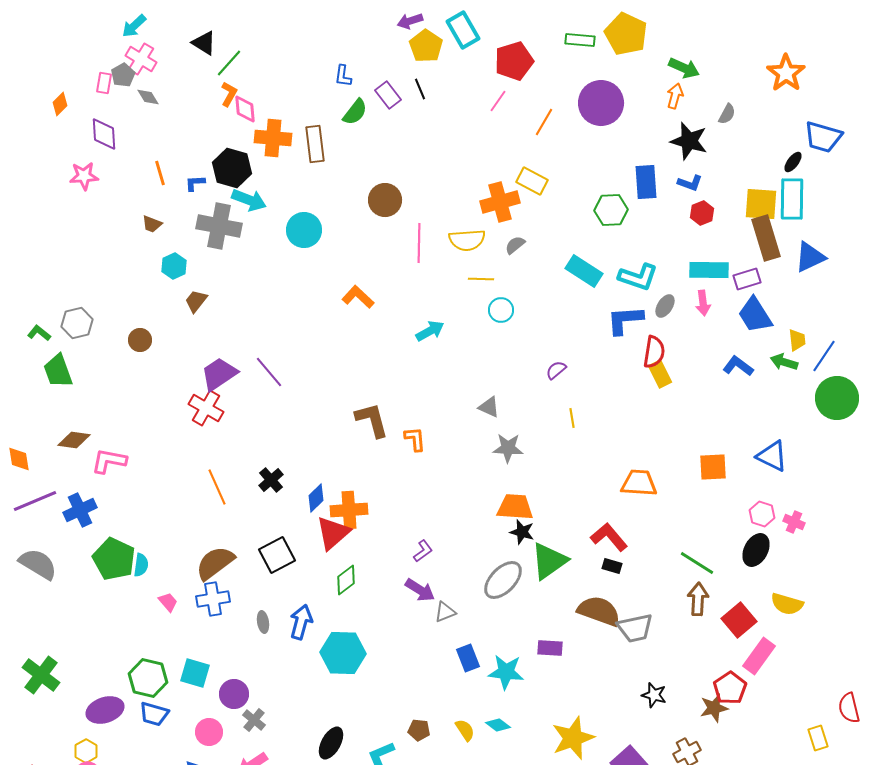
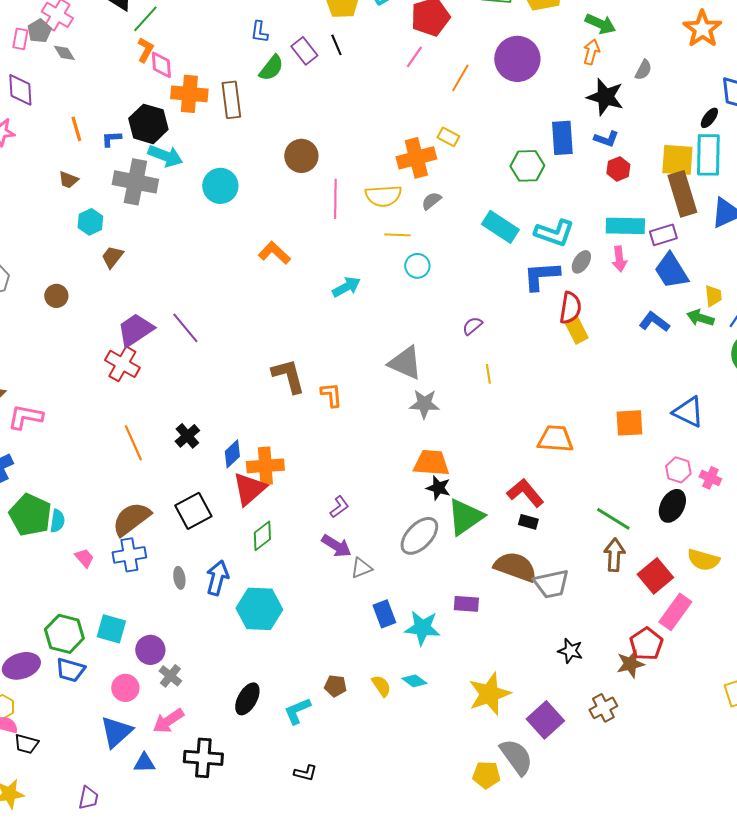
yellow rectangle: (532, 181) -> (448, 137), size x0.7
gray triangle: (489, 407) -> (405, 363), size x1.6

